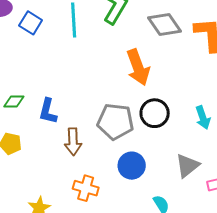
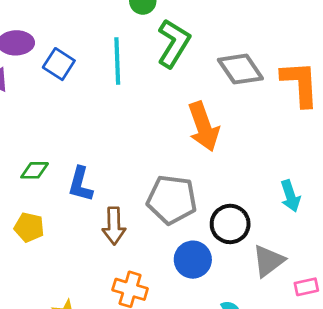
black circle: (155, 113) -> (230, 224), moved

